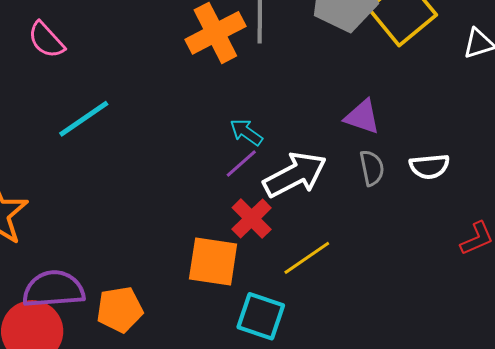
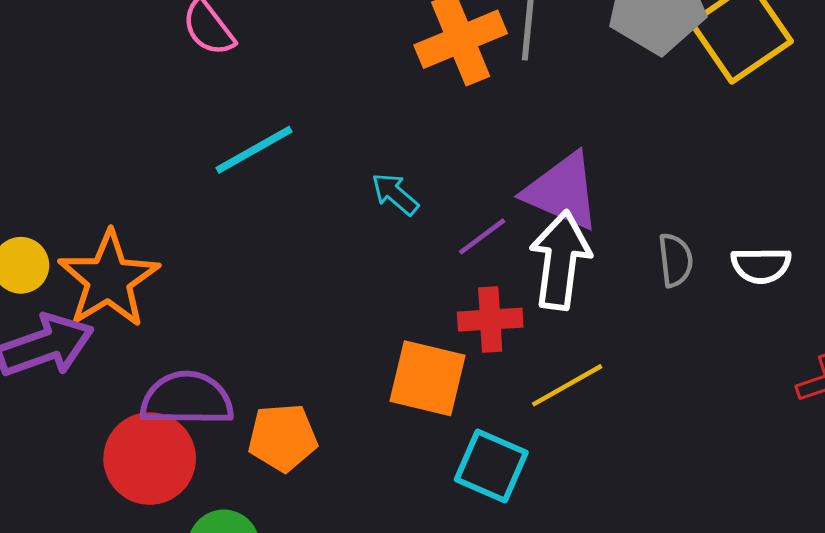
purple triangle: (362, 117) -> (562, 191), moved, size x1.5
cyan arrow: (246, 132) -> (395, 194), moved
white arrow: (295, 175) -> (560, 260), turned -60
red cross: (252, 218) -> (490, 320), turned 36

